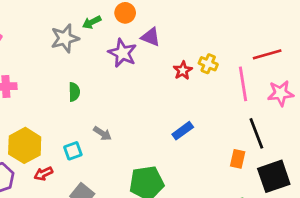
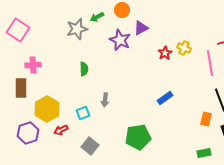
purple triangle: (151, 37) -> (141, 28), turned -49
gray arrow: (102, 133) -> (105, 100), turned 64

